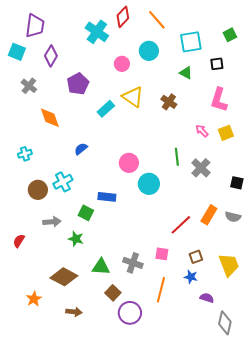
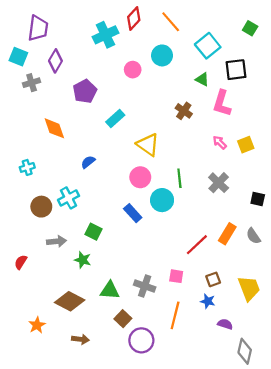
cyan cross: (97, 32) -> (105, 35), turned 30
green square: (230, 35) -> (250, 28), moved, turned -32
cyan square: (191, 42) -> (208, 46), turned -30
black square: (217, 64) -> (236, 70), size x1.5
gray cross: (29, 86) -> (32, 83), moved, turned 35
yellow triangle: (133, 97) -> (148, 145), moved
pink L-shape: (219, 100) -> (222, 103), moved
green line: (177, 157) -> (179, 178), moved
blue rectangle: (107, 197) -> (133, 213), moved, turned 42
gray semicircle: (233, 217) -> (253, 236), turned 42

